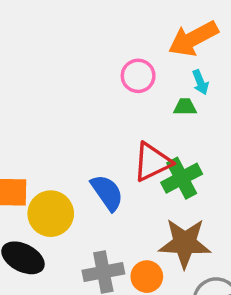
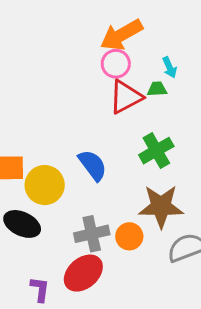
orange arrow: (193, 39) -> (121, 35), moved
red triangle: (152, 162) -> (126, 97), moved

